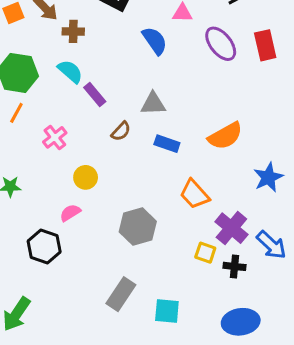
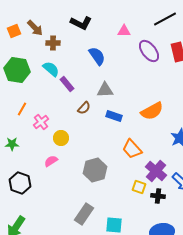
blue semicircle: (155, 41) -> (97, 56), moved
orange line: (16, 113) -> (22, 109), moved
pink cross: (55, 137) -> (41, 122), moved
black hexagon: (44, 246) -> (20, 183), moved

